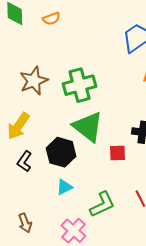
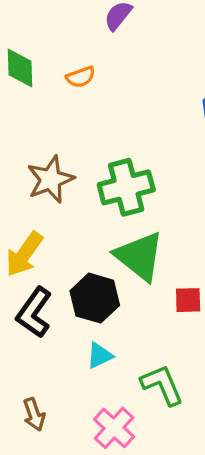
black L-shape: (25, 161) -> (34, 312), size x1.4
green L-shape: (102, 204) -> (162, 385), turned -88

